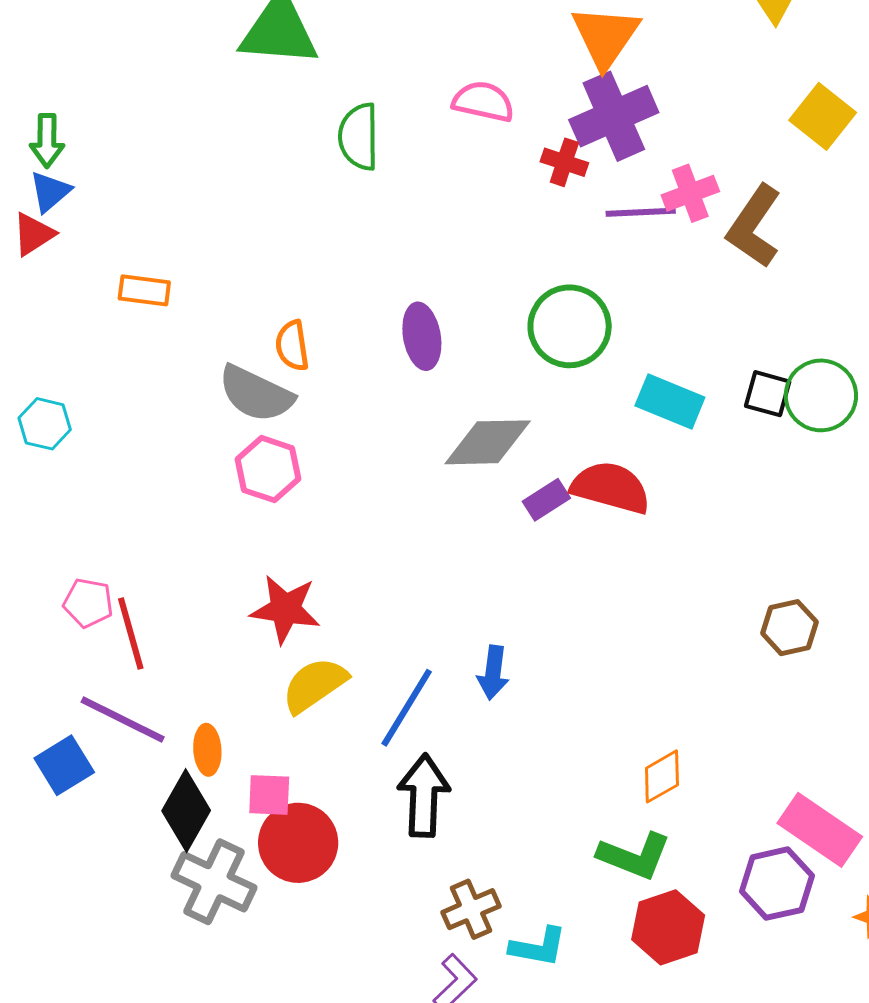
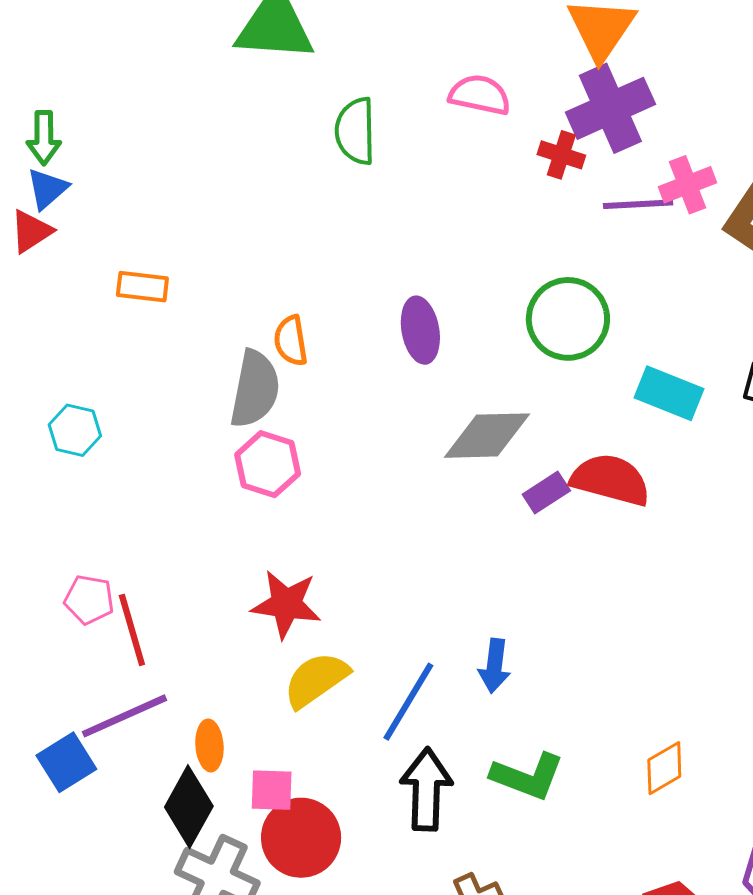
gray semicircle: (256, 394) -> (255, 389), turned -104
cyan hexagon: (45, 424) -> (75, 430), moved
purple line: (123, 719) -> (125, 716), turned -50
green L-shape: (634, 856) -> (527, 776), moved

